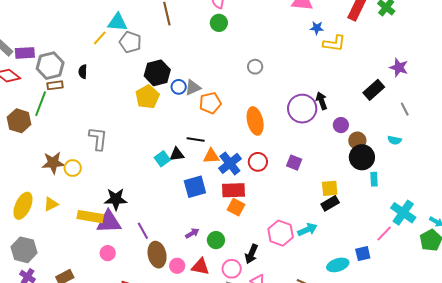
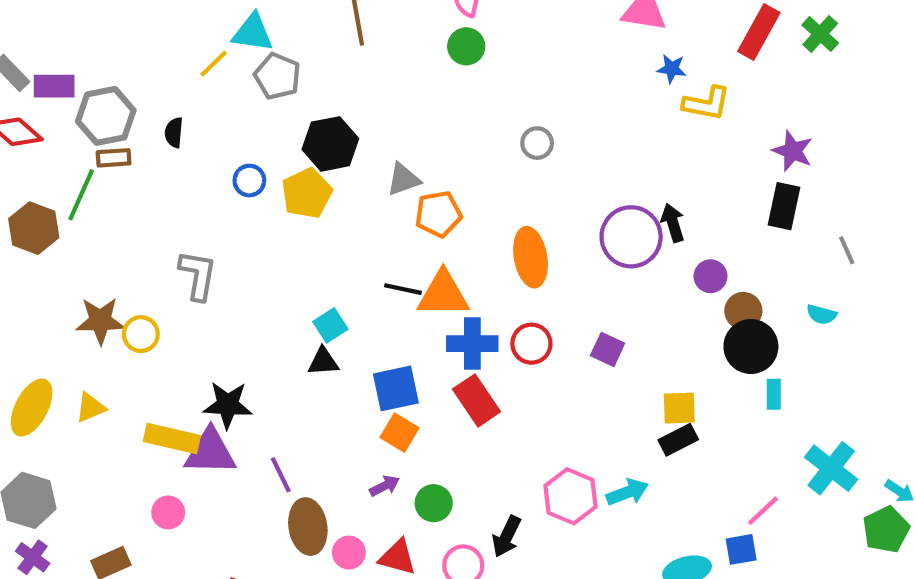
purple star: (399, 67) -> (793, 151), moved
blue circle: (179, 87) -> (249, 181), moved
black rectangle: (374, 90) -> (784, 206), turned -40
black triangle: (177, 154) -> (323, 361), moved
orange triangle: (211, 156) -> (443, 294), moved, size x1.5
blue cross: (230, 163) -> (472, 344), turned 35
red rectangle: (233, 190) -> (476, 400), turned 55
orange square: (236, 207) -> (400, 433), moved
pink line: (384, 234) -> (763, 511), moved
pink circle: (108, 253) -> (168, 512), moved

